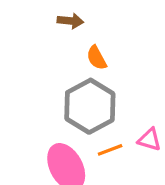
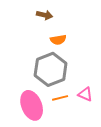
orange semicircle: (97, 58) -> (58, 40), turned -77

